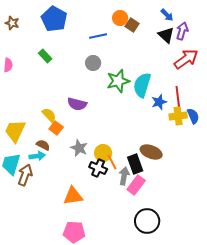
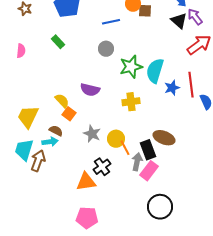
brown square: (132, 25) -> (145, 11), turned -32
purple arrow: (182, 31) -> (195, 17), turned -54
yellow cross: (178, 116) -> (131, 102), moved
black cross: (98, 168) -> (102, 167), moved, turned 30

